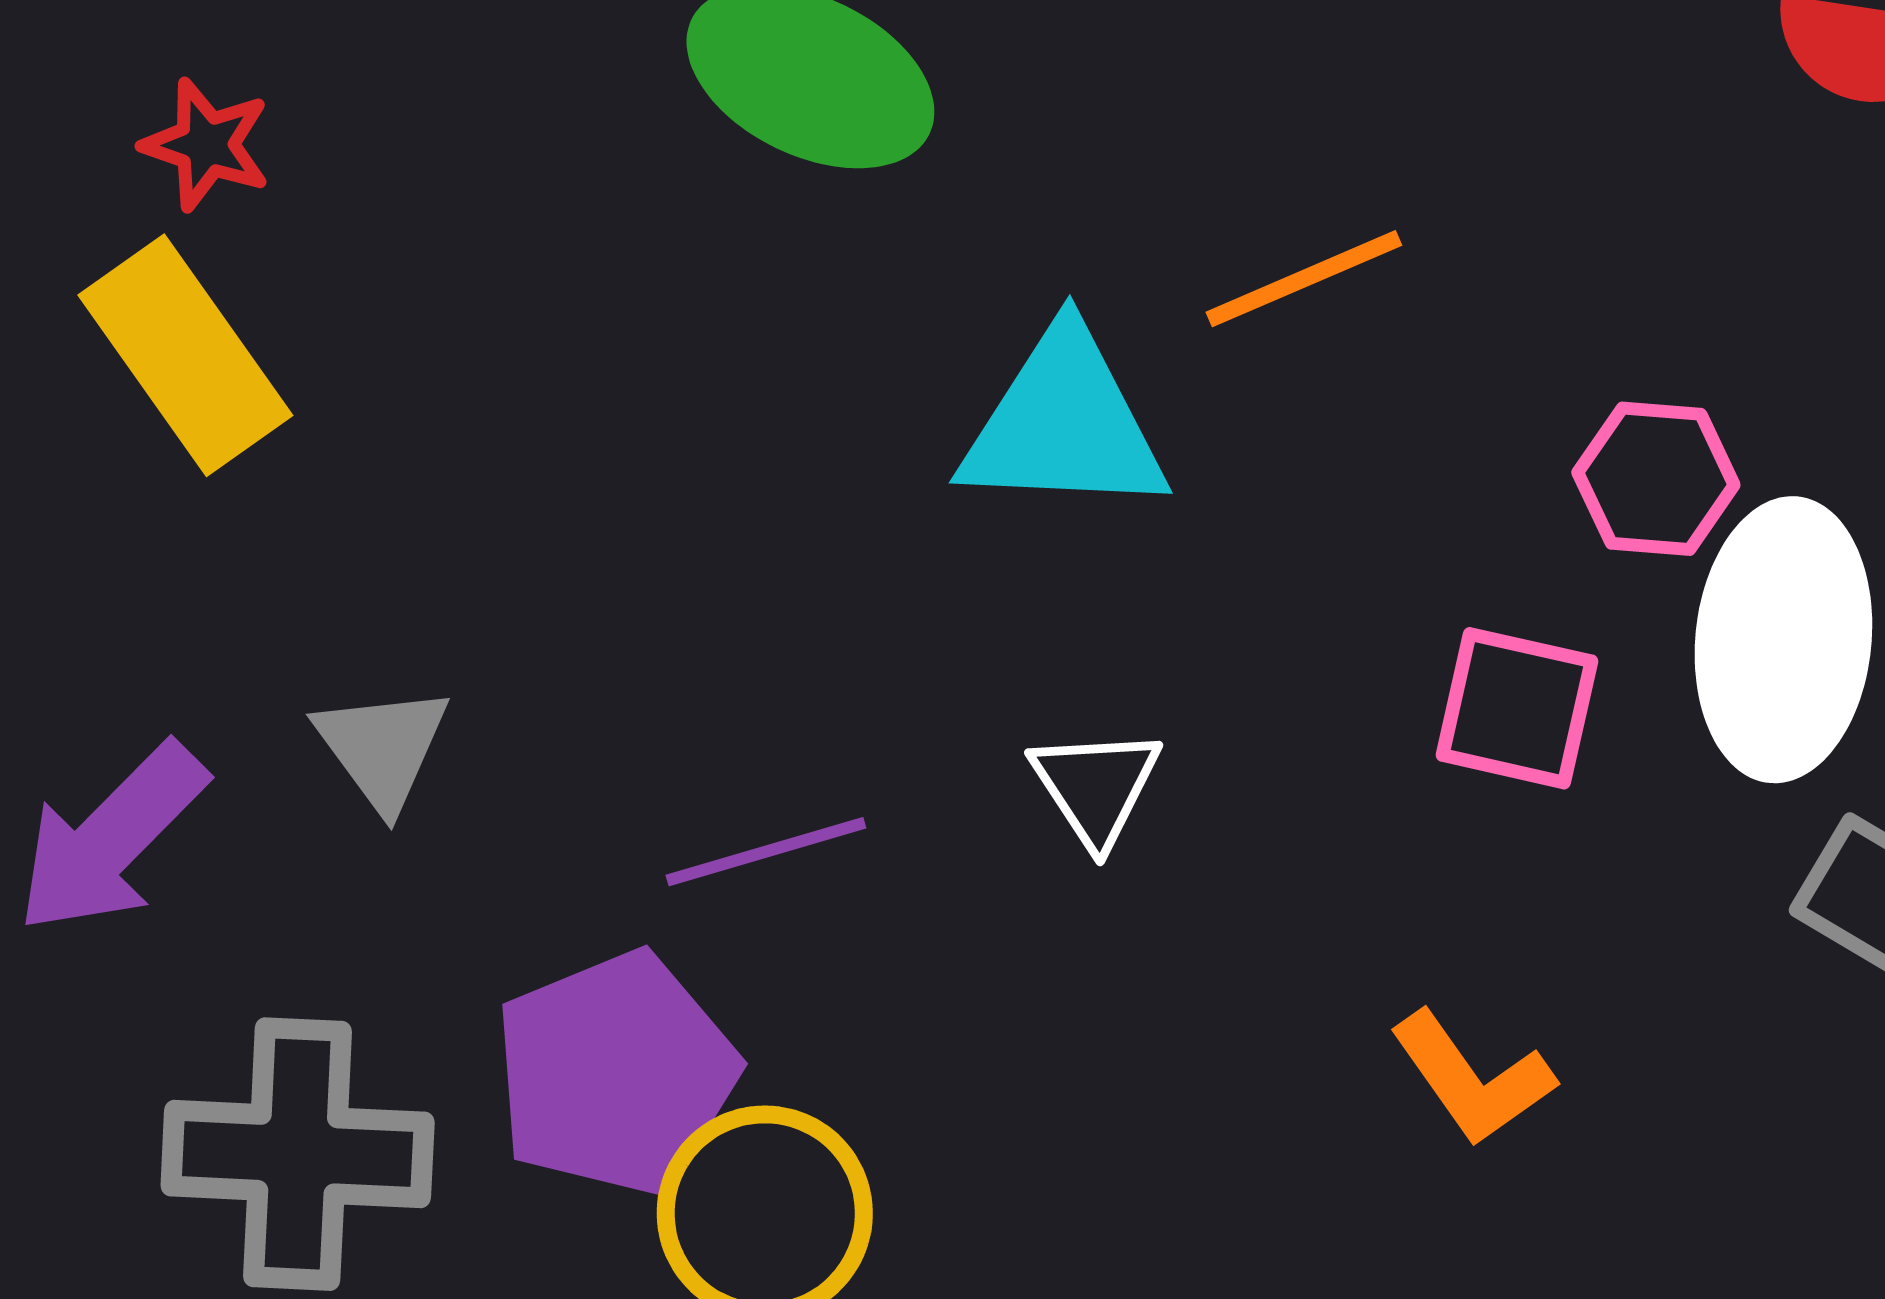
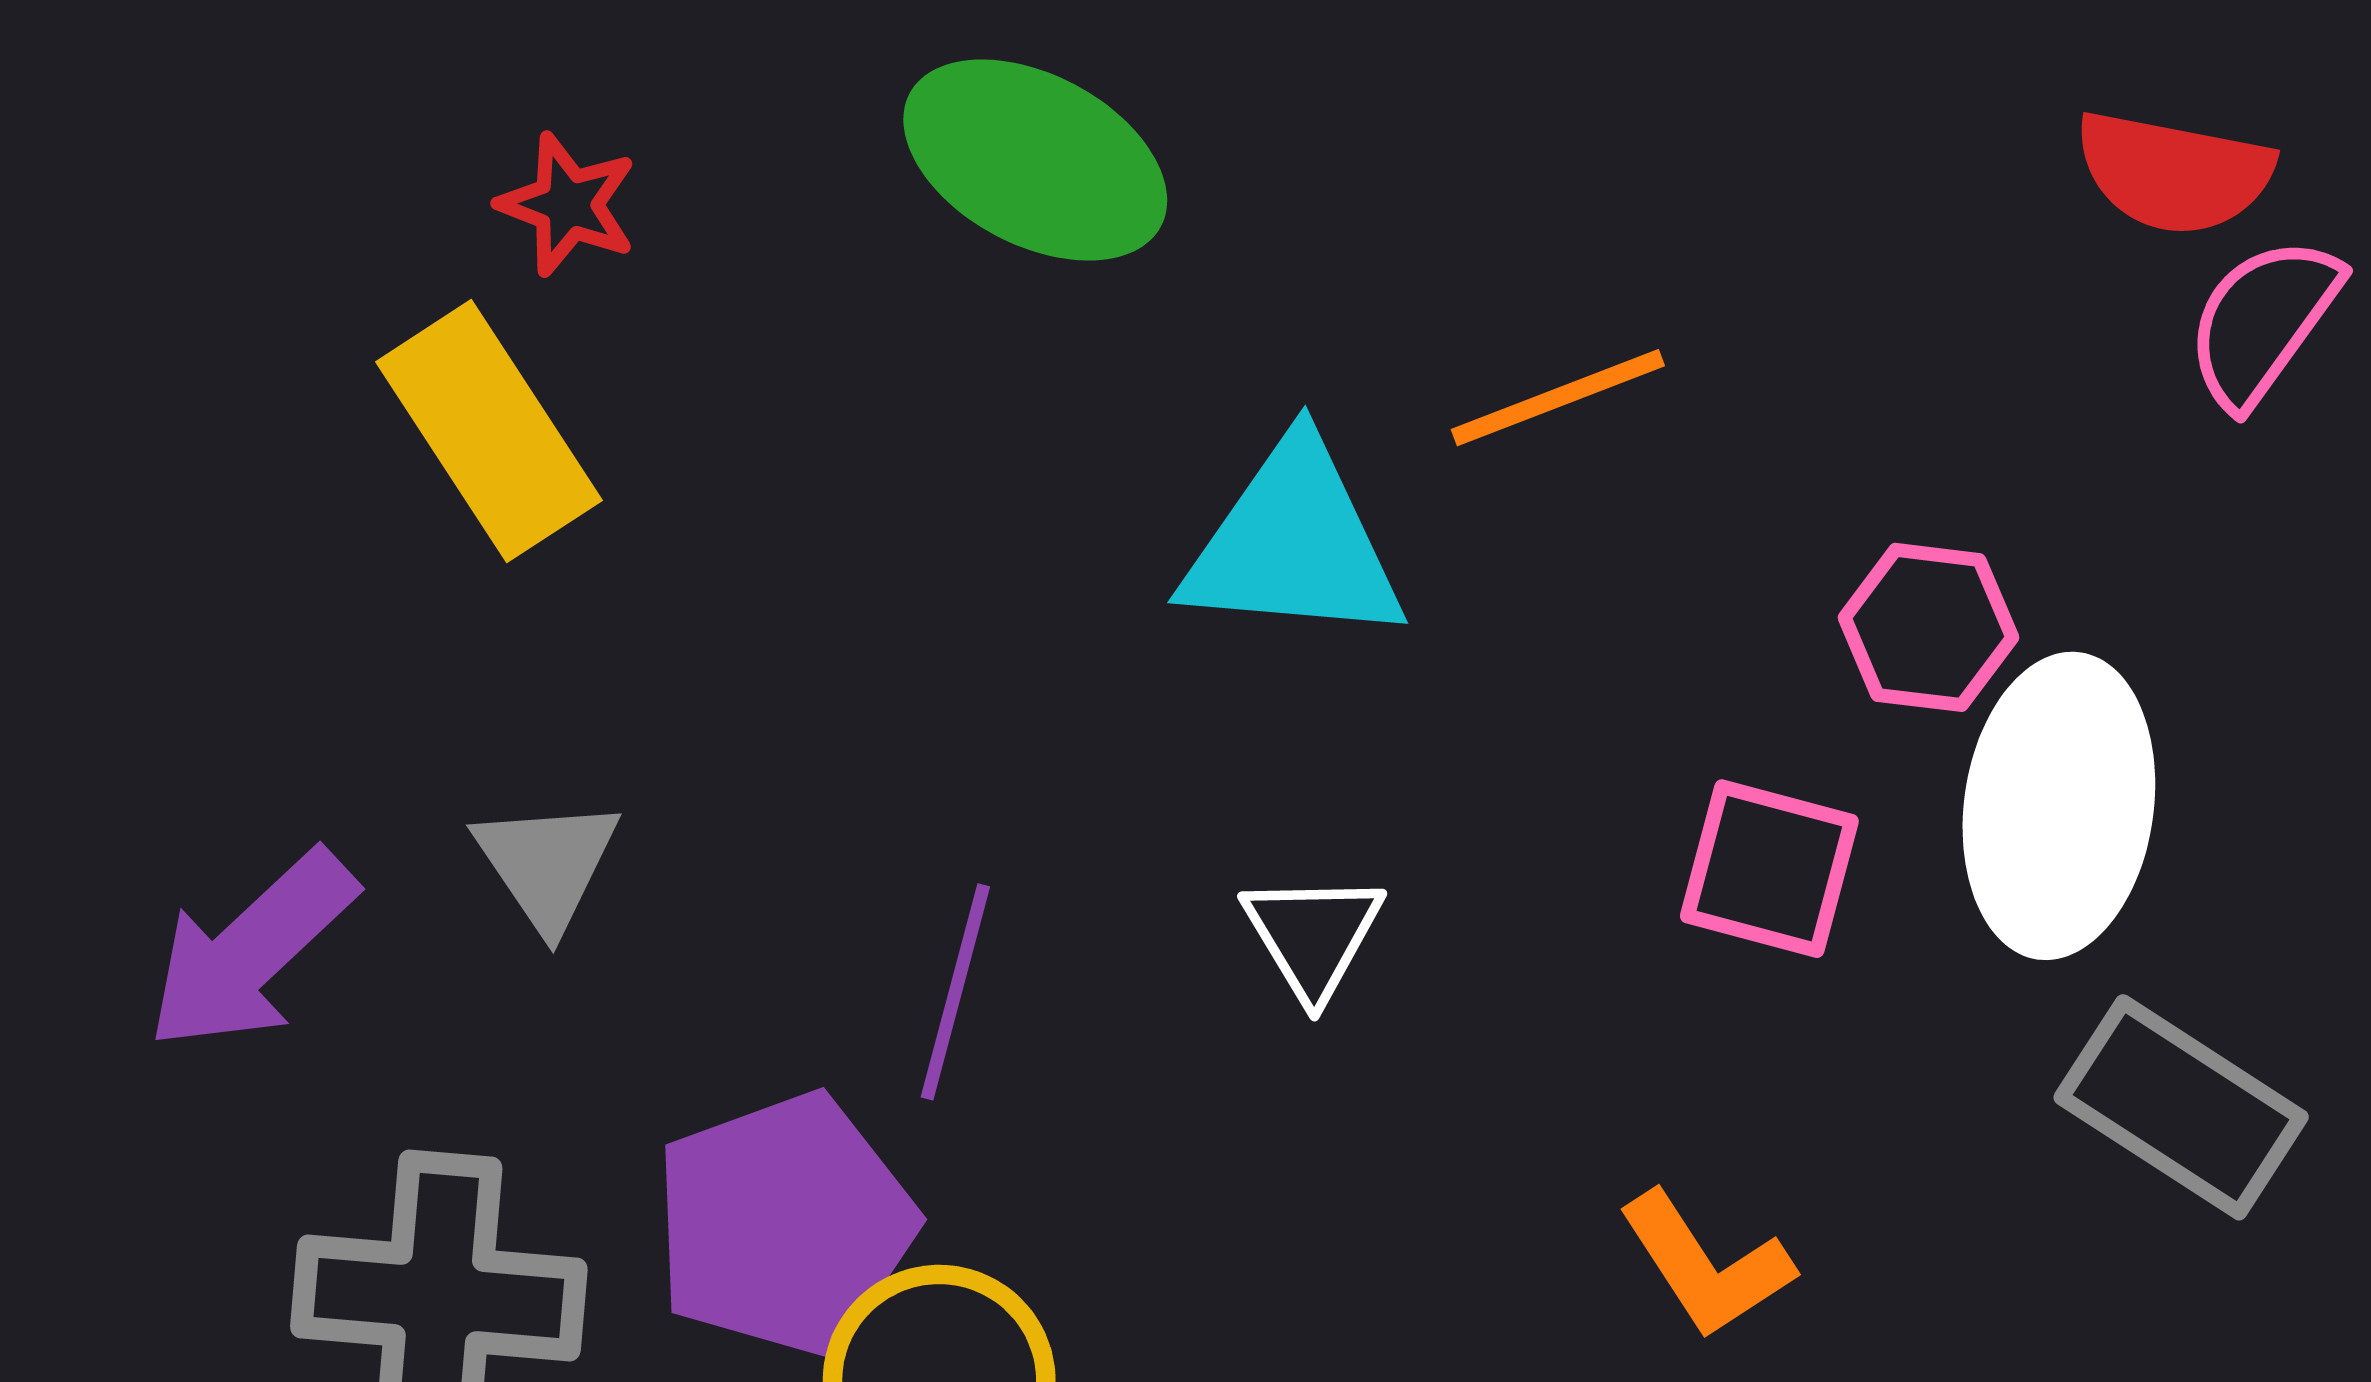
red star: (206, 145) -> (568, 205), moved
yellow rectangle: (185, 355) -> (489, 431), moved
purple line: (766, 852) -> (955, 992), turned -61

